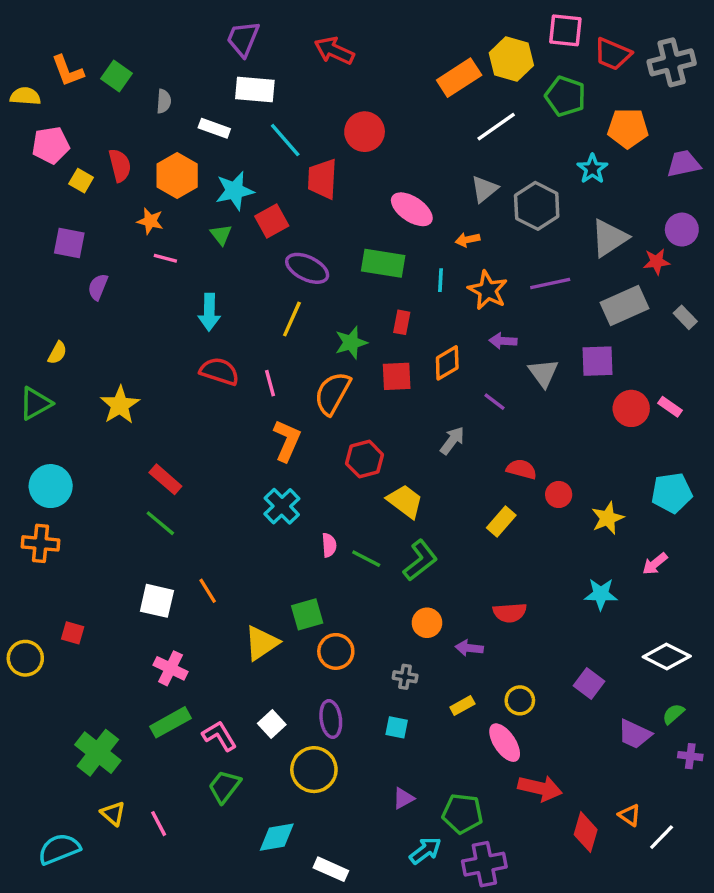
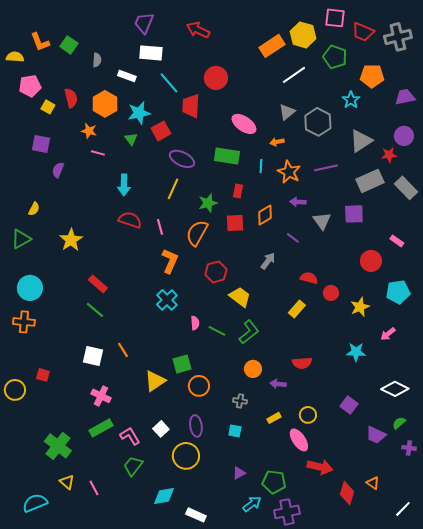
gray rectangle: (685, 317) -> (406, 188), size x1.6
red circle: (631, 408) -> (371, 261), moved
white line: (662, 837) -> (403, 509), moved

